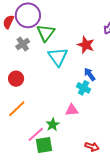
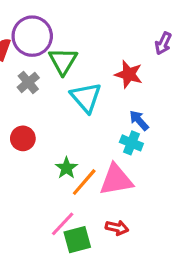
orange line: (17, 109) -> (84, 182), moved
pink triangle: (72, 110) -> (116, 180), size x1.6
green star: (53, 125) -> (66, 168), moved
red arrow: (92, 147) -> (117, 228), moved

